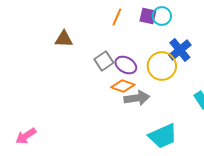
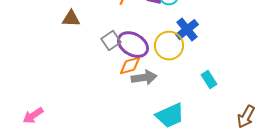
purple ellipse: (126, 65) -> (133, 45), size x1.4
orange diamond: (123, 86) -> (130, 66), turned -35

